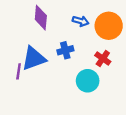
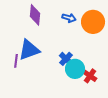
blue cross: (65, 50) -> (66, 59), moved, turned -32
red cross: (103, 59) -> (90, 76), moved

